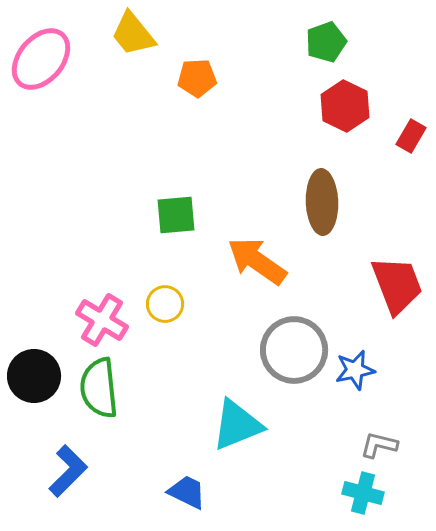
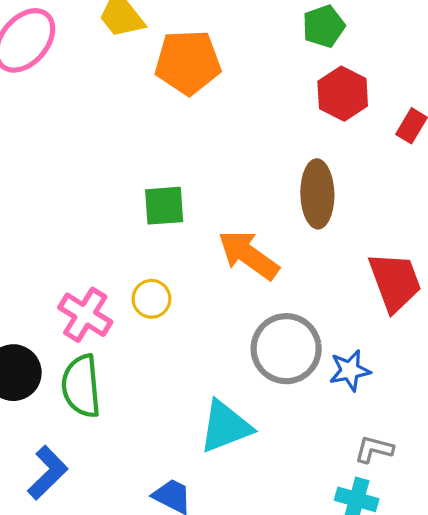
orange pentagon: (197, 78) -> (188, 62), size x1.6

